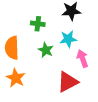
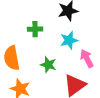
green star: (46, 50) -> (48, 65), moved

